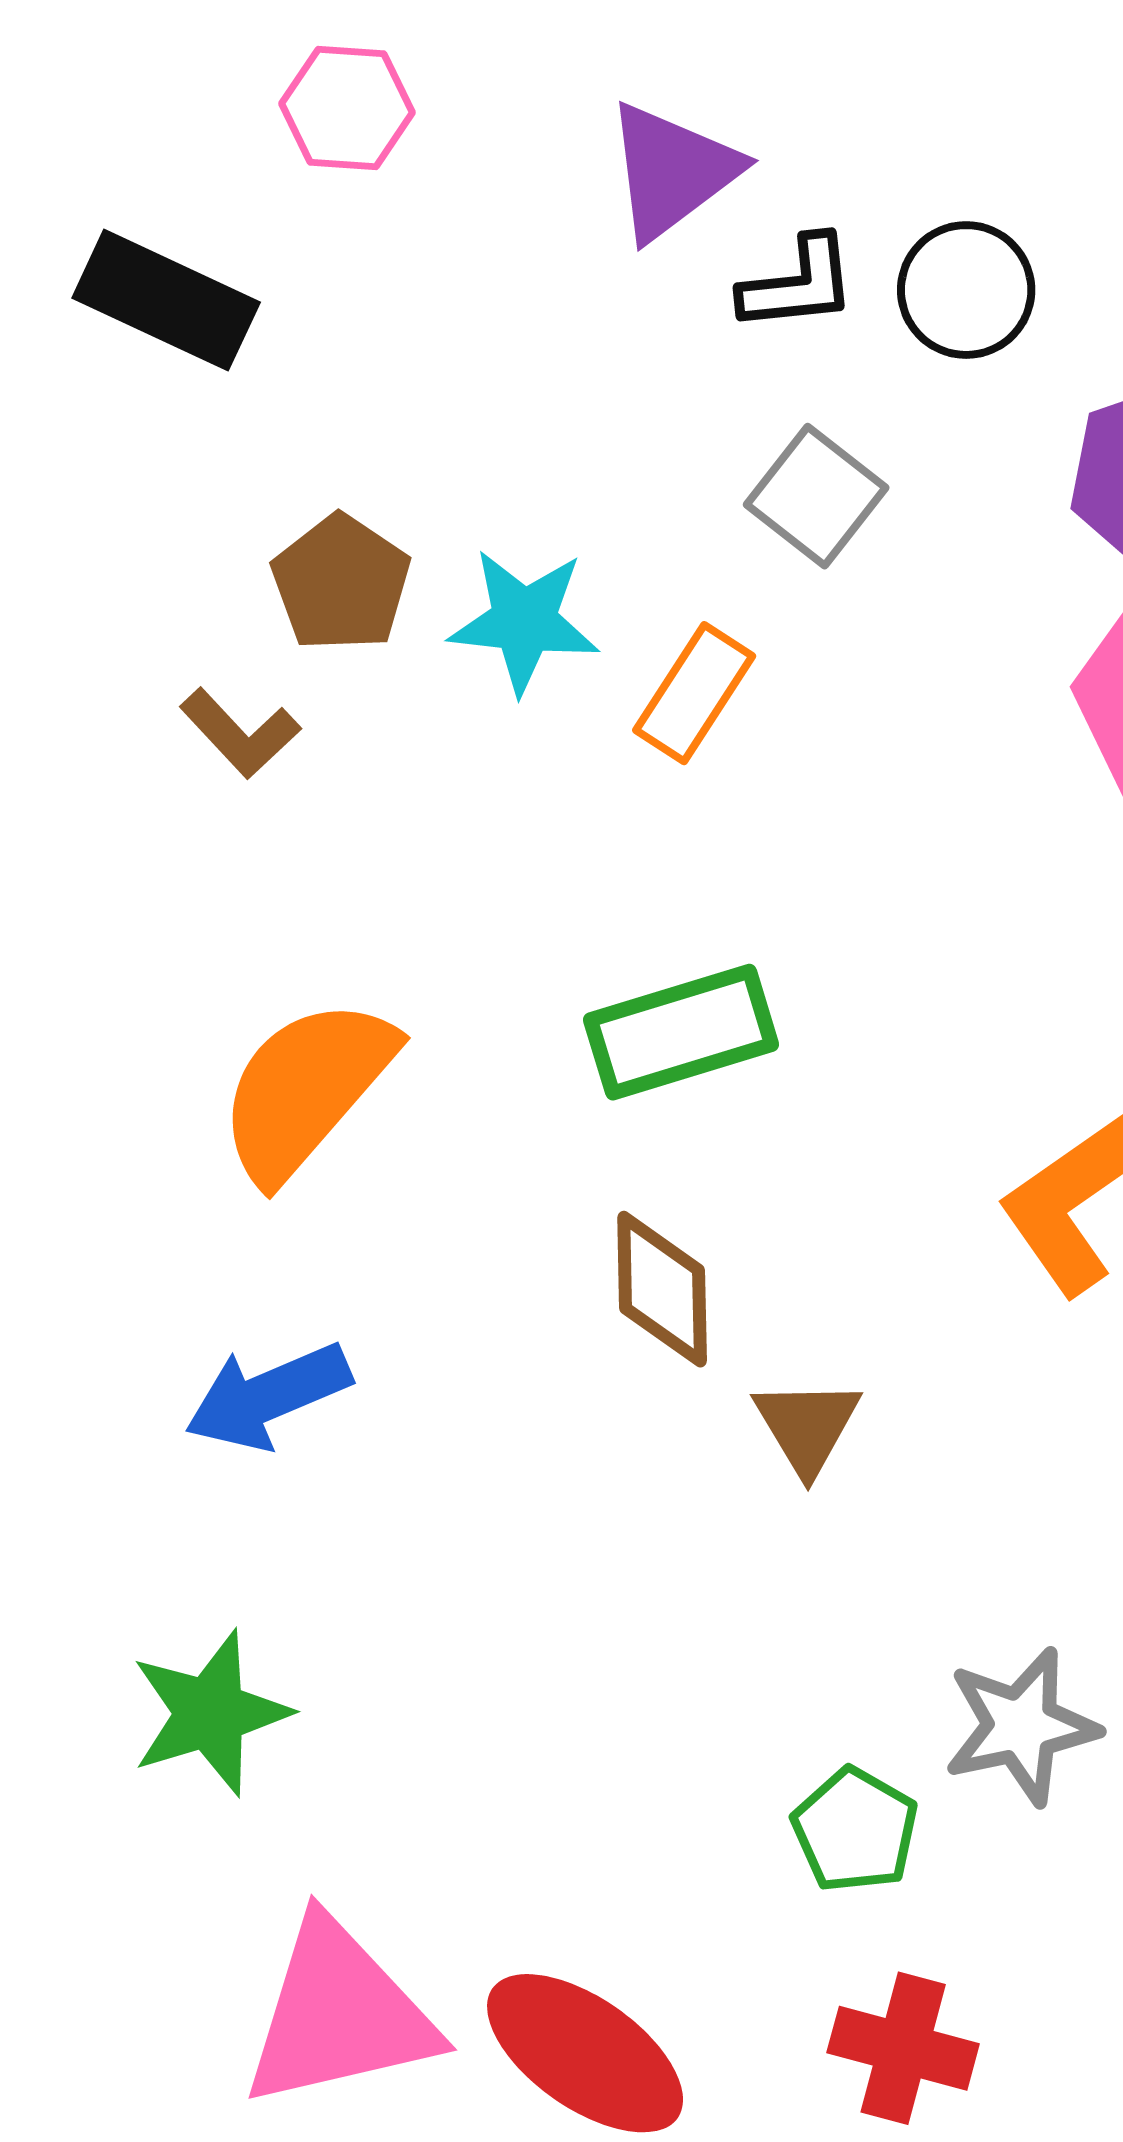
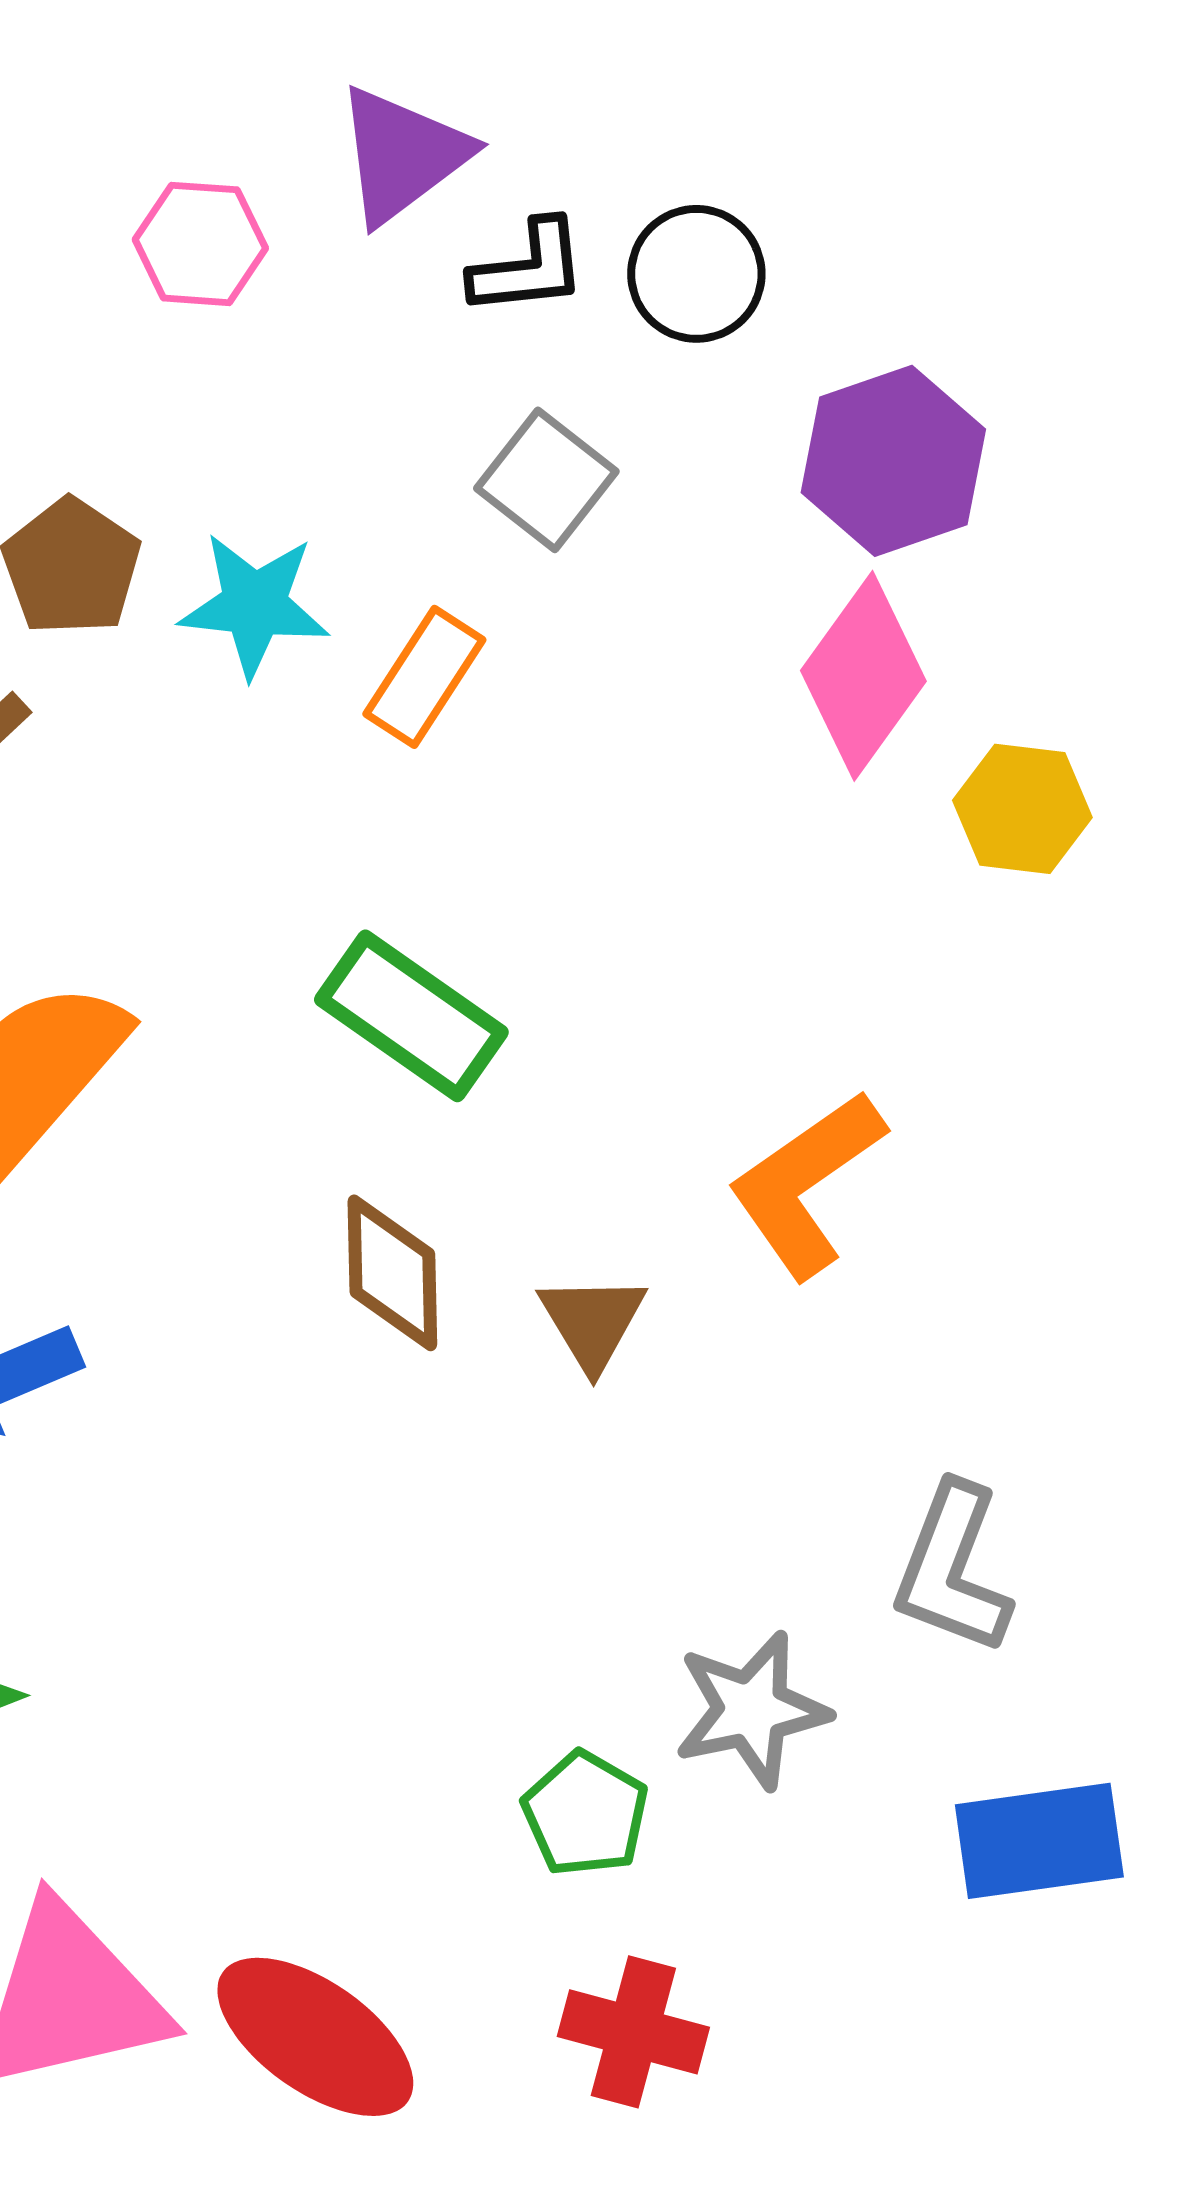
pink hexagon: (347, 108) -> (200, 244), moved
green rectangle: (681, 1032) -> (411, 1016), turned 52
brown triangle: (807, 1426) -> (592, 1322), moved

